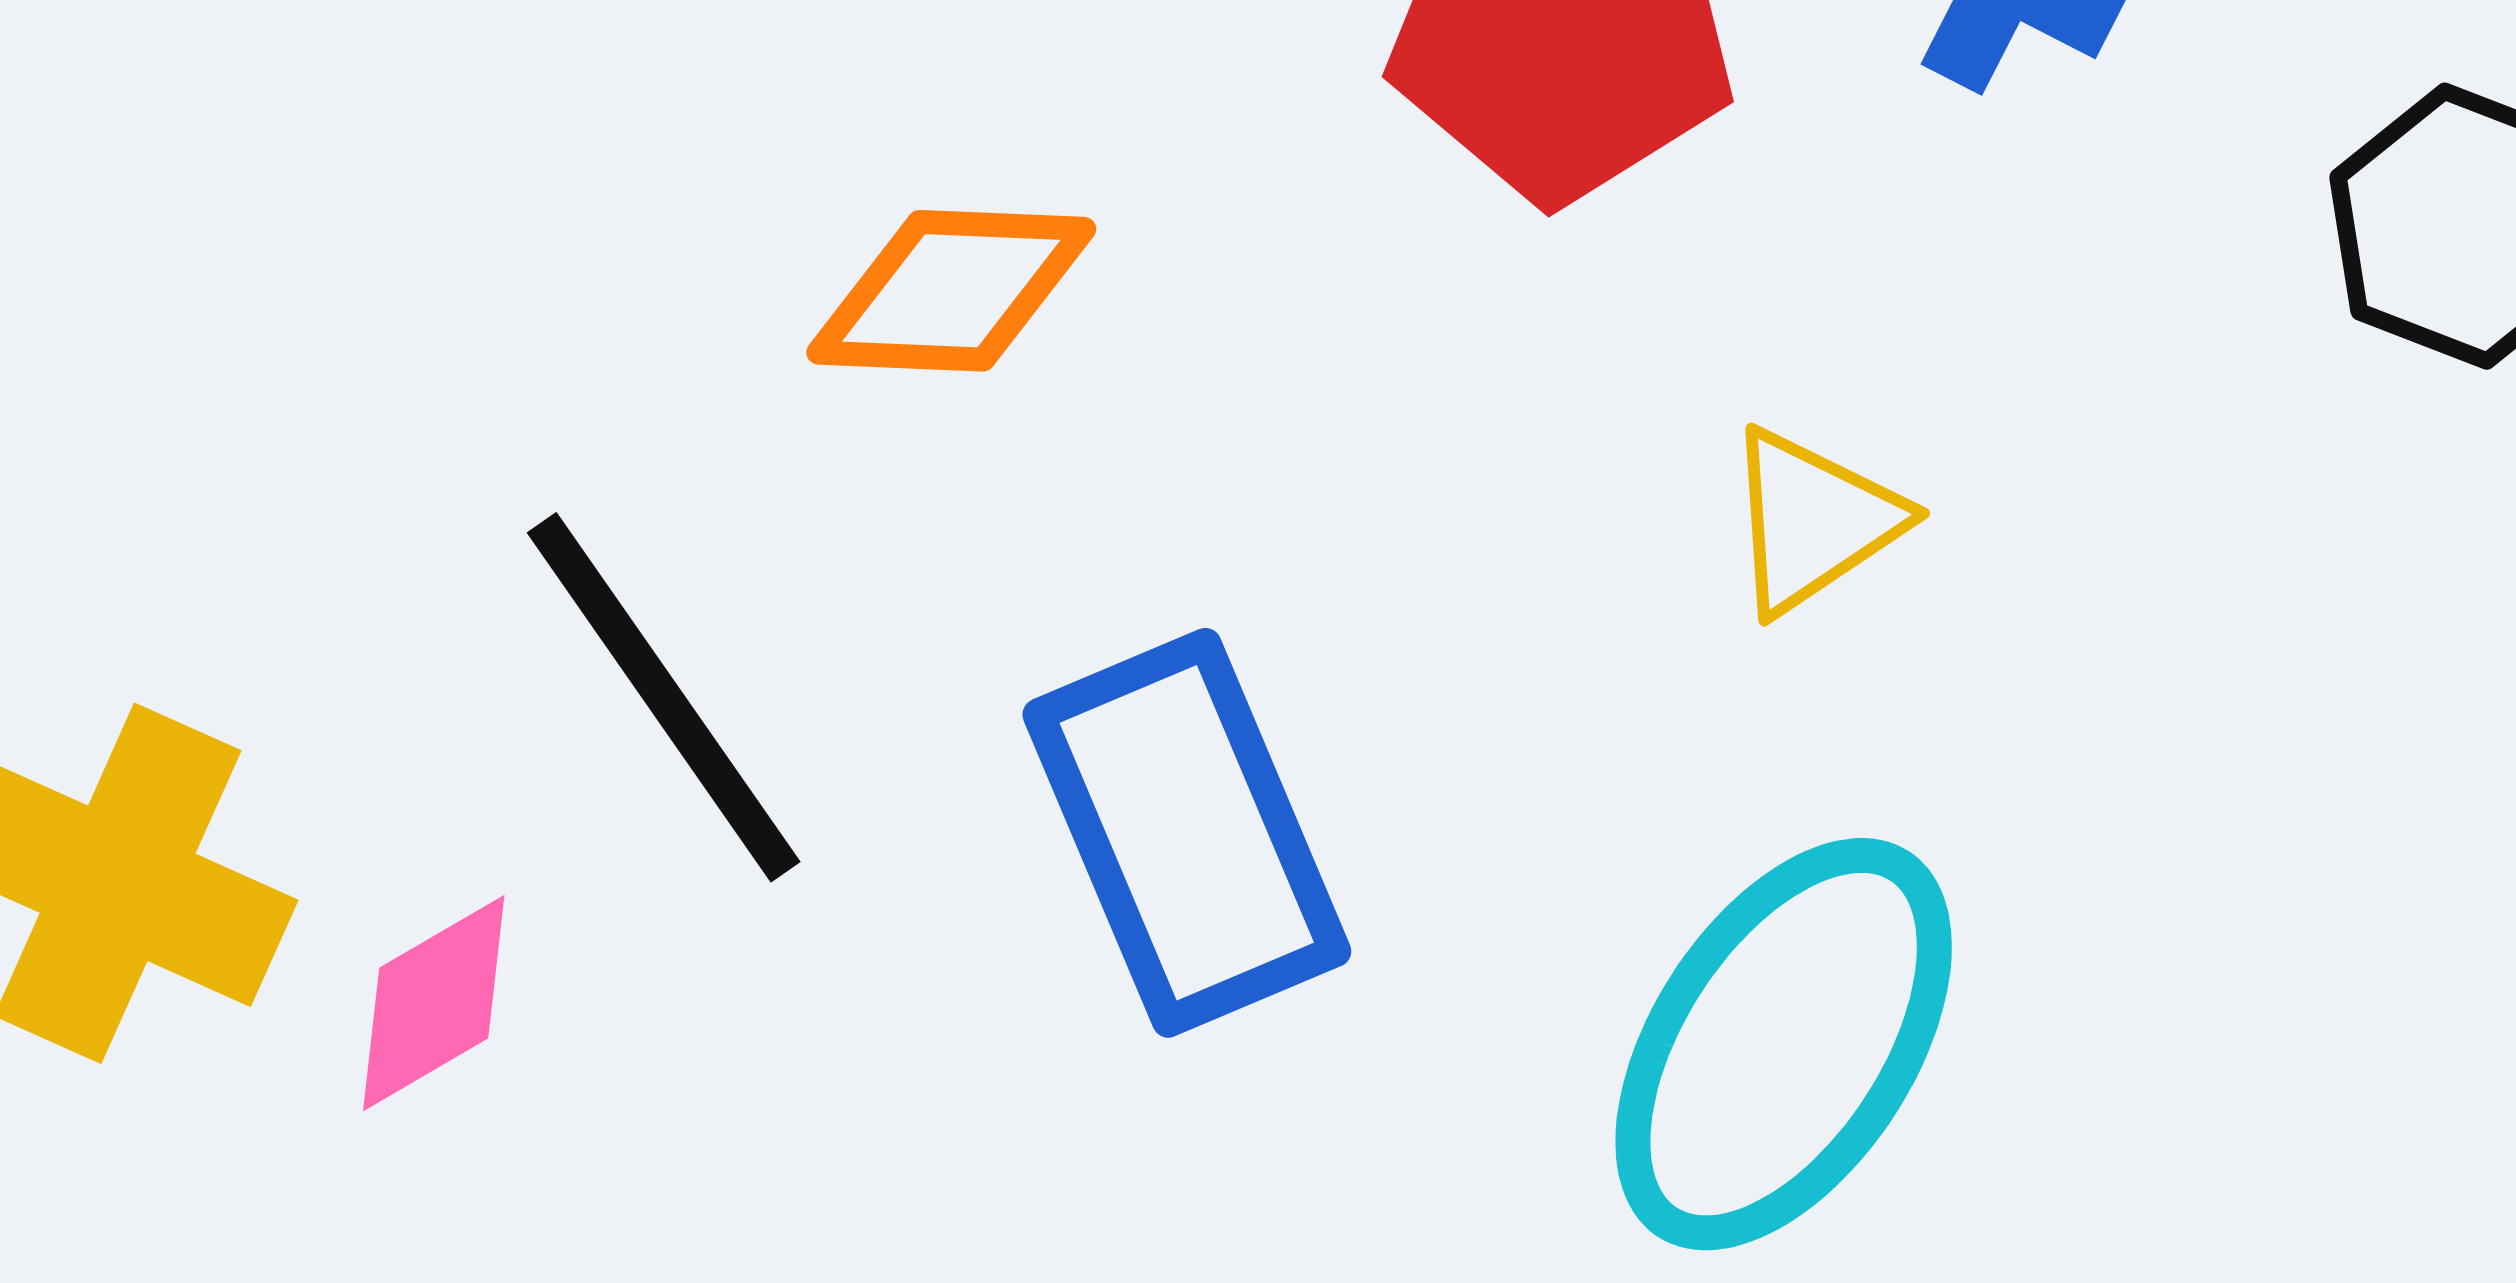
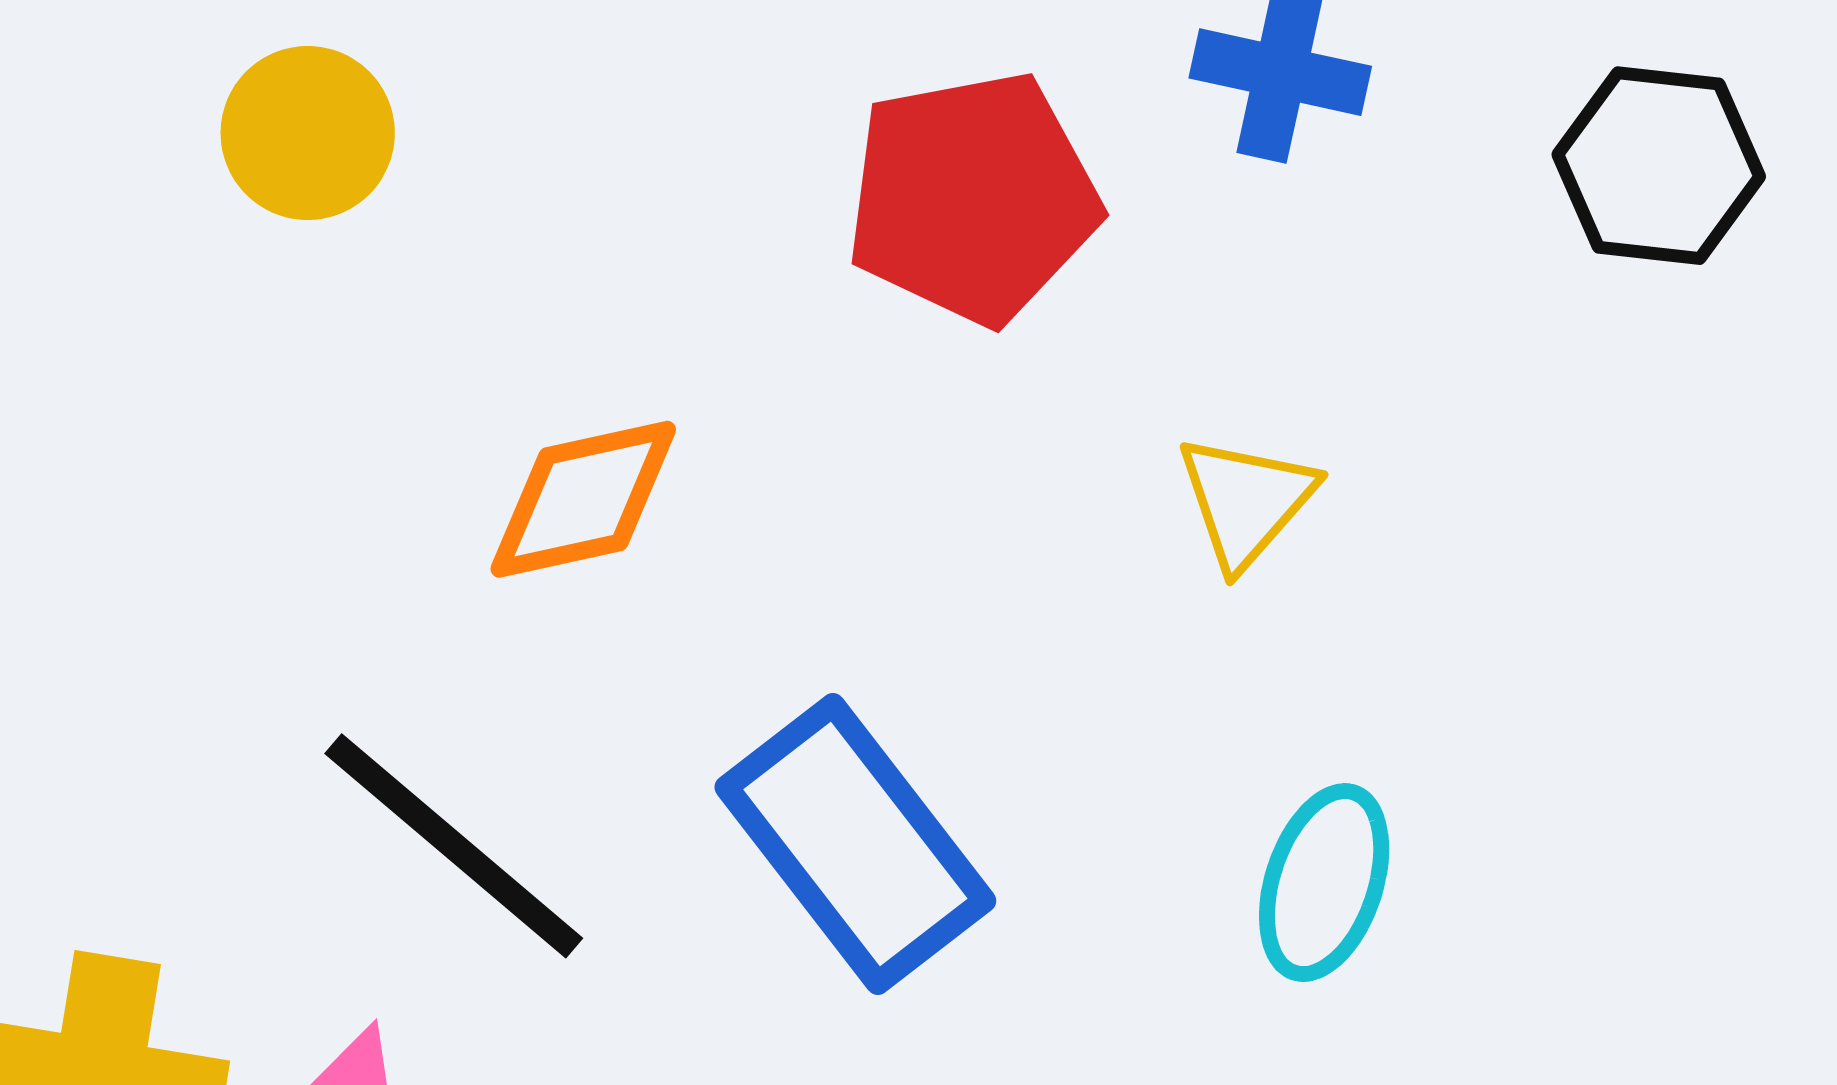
cyan ellipse: (1784, 1044) -> (1324, 883), size x0.6

